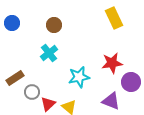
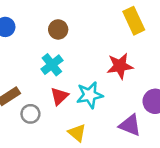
red star: (112, 63) -> (120, 66), moved
red triangle: (48, 104) -> (59, 96), moved

